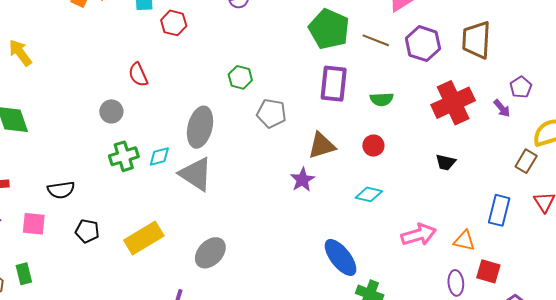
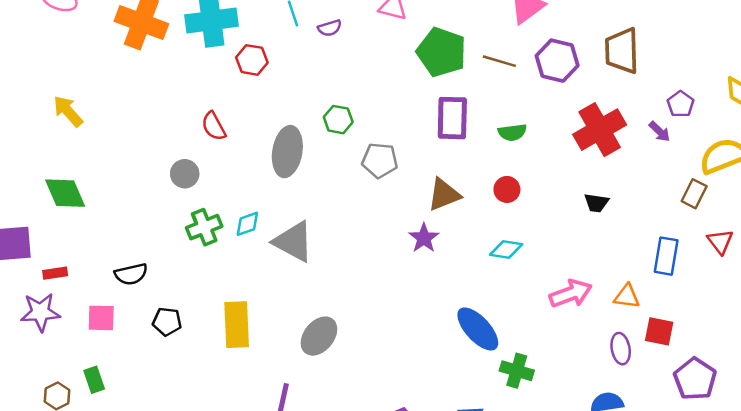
gray ellipse: (200, 127) -> (287, 152), moved
yellow rectangle: (144, 238) -> (237, 325), turned -57

